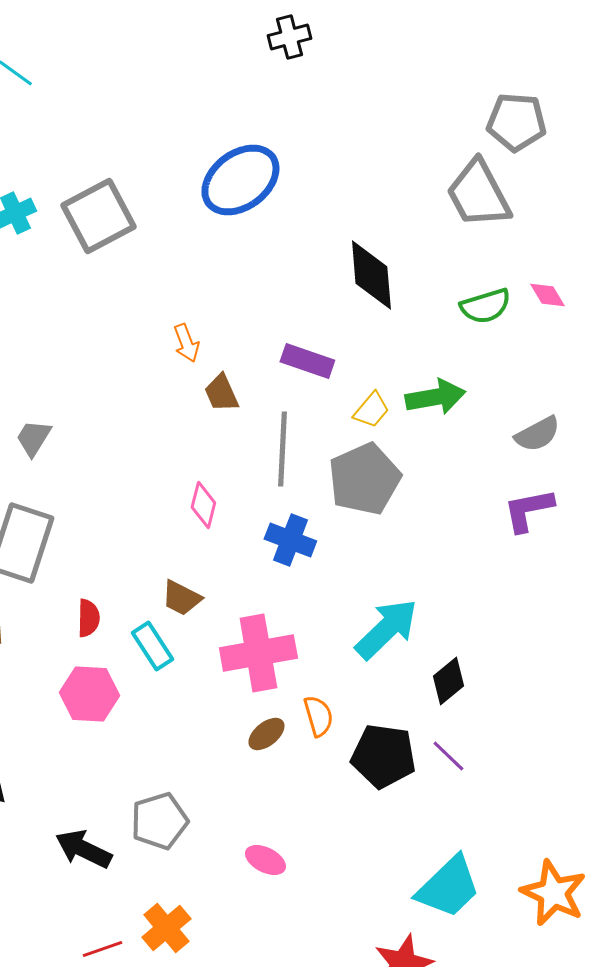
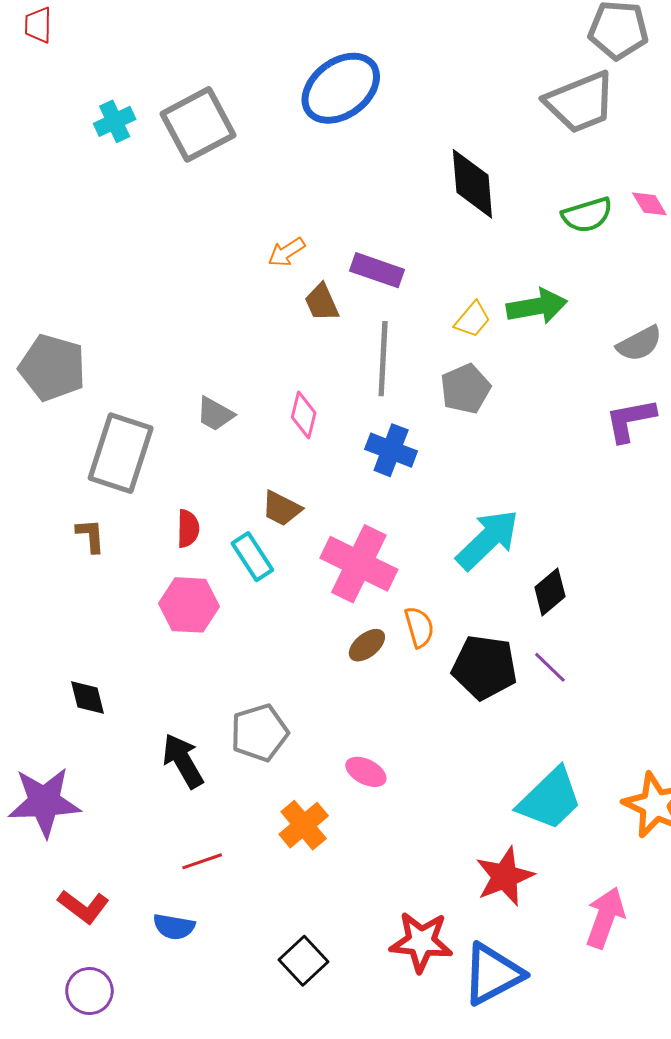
gray trapezoid: (478, 194) -> (580, 102), turned -84
orange arrow: (186, 343) -> (287, 252), turned 78
purple rectangle: (307, 361) -> (377, 270), moved
gray trapezoid: (33, 438) -> (215, 414), moved, turned -93
gray pentagon: (364, 479) -> (465, 389), size x0.7
pink cross: (258, 653) -> (359, 564), turned 36
black arrow: (83, 849) -> (183, 761), turned 34
orange cross: (166, 928) -> (304, 825), moved

